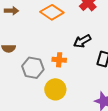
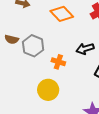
gray hexagon: (33, 68) -> (33, 46), moved

